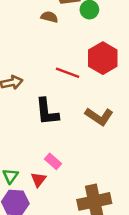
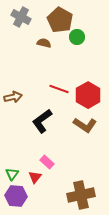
red hexagon: (103, 58) -> (88, 95), moved
black L-shape: (47, 112) -> (42, 121), turned 60

